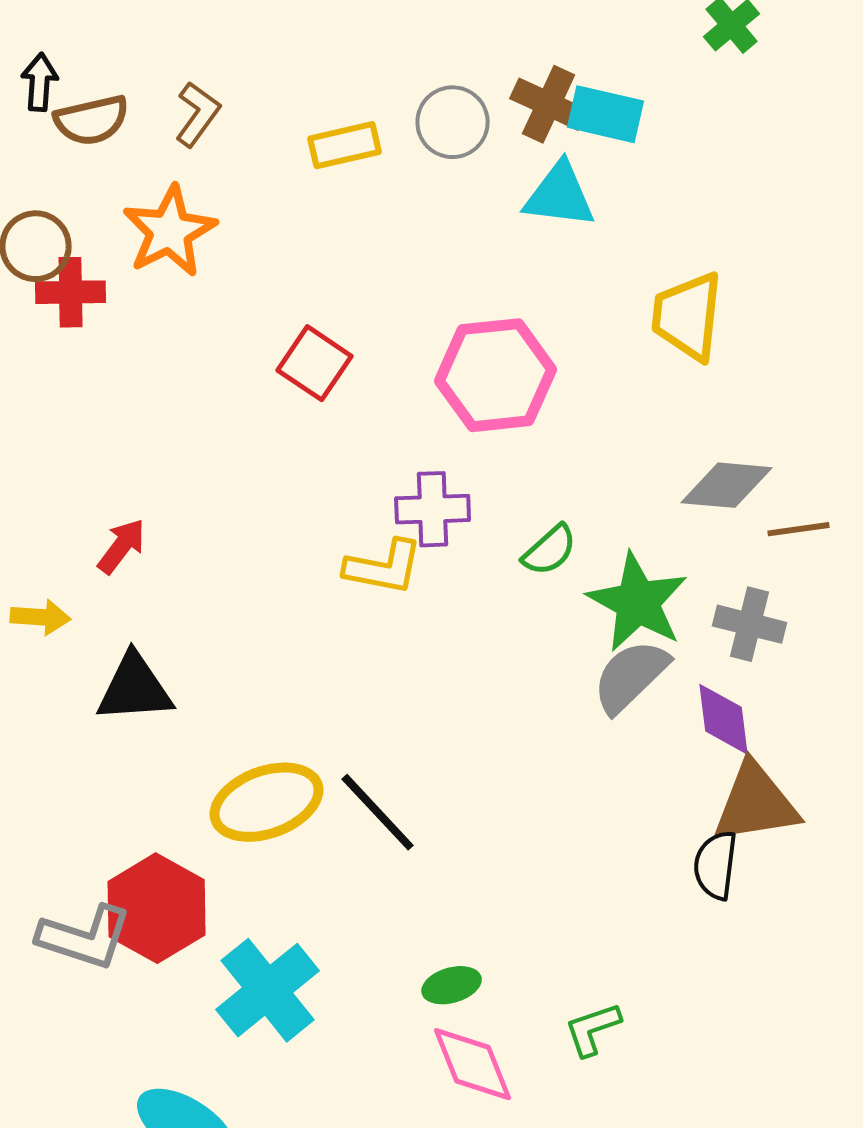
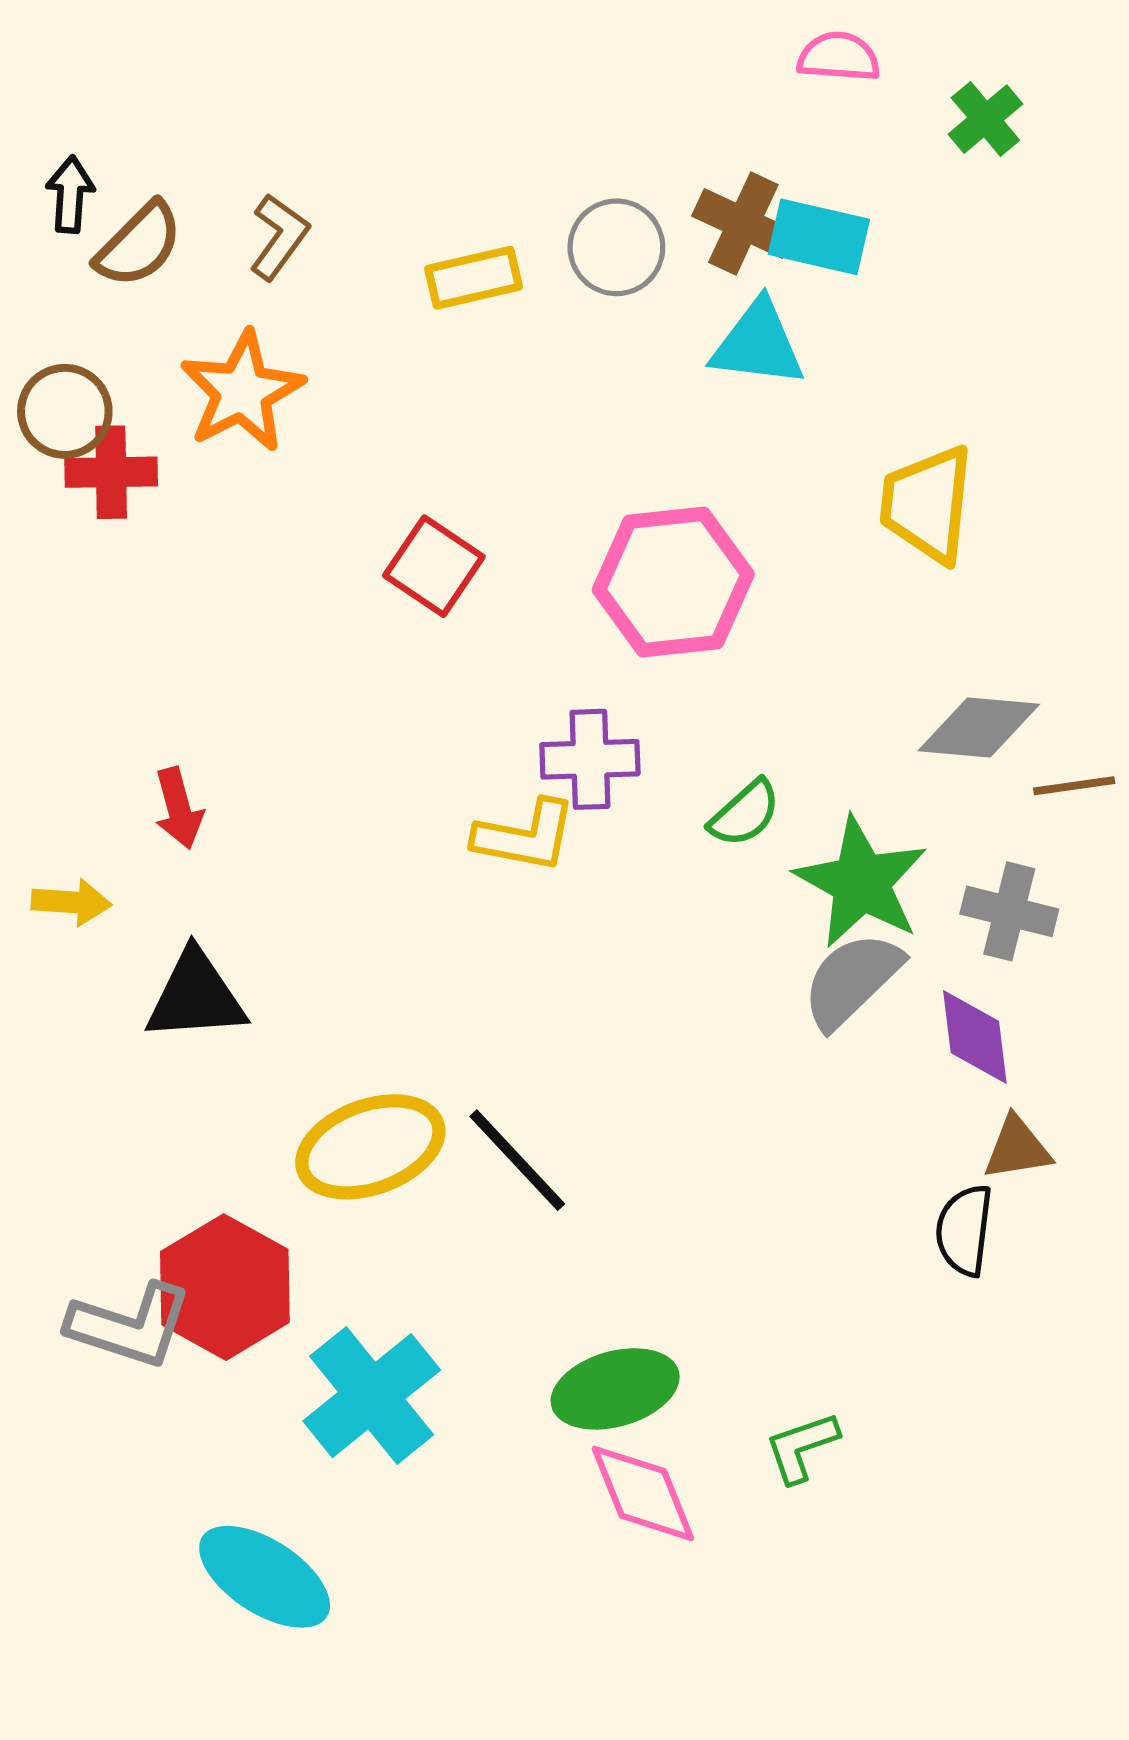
brown semicircle: (92, 120) -> (139, 245), turned -32
red arrow: (122, 546) -> (179, 808), turned 128
brown triangle: (756, 803) -> (1017, 1148), size x0.6
green ellipse: (452, 985) -> (615, 1389), size x1.6

